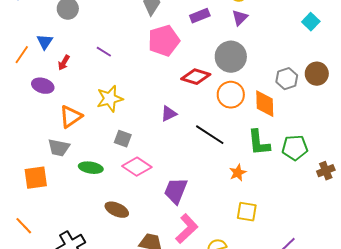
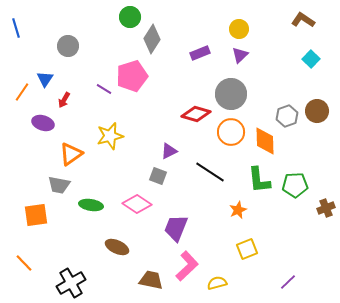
pink pentagon: (164, 41) -> (132, 76), moved
gray square: (123, 139) -> (158, 176), moved
yellow square: (247, 212) -> (247, 249), turned -30

